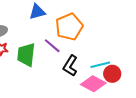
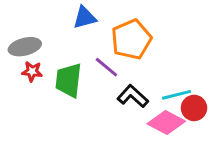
black L-shape: (70, 66) -> (133, 96), turned 100

